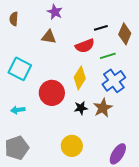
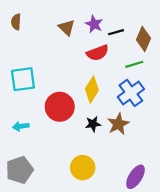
purple star: (55, 12) -> (94, 24), moved
brown triangle: (49, 37) -> (67, 28), moved, turned 35
green line: (108, 56) -> (134, 64), moved
cyan square: (20, 69) -> (23, 79), turned -35

